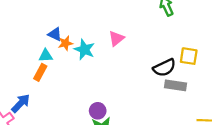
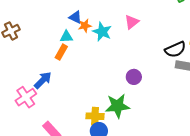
purple circle: (98, 111) -> (134, 77), moved

